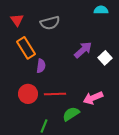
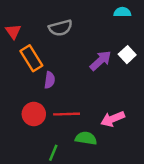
red triangle: (17, 20) -> (13, 32), moved
white square: (105, 58) -> (127, 55), moved
green semicircle: (71, 114) -> (86, 138), turned 42

